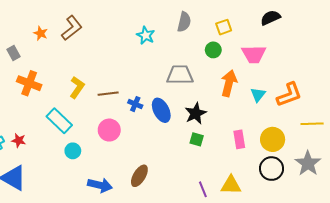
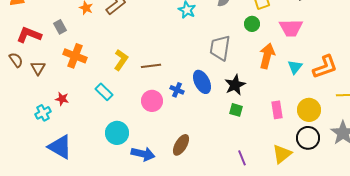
gray trapezoid: (180, 75) -> (220, 48), turned -80
blue cross: (135, 104) -> (177, 90), moved
cyan rectangle: (59, 121) -> (104, 92), size x0.7
red star: (19, 140) -> (62, 99), moved
cyan circle: (73, 151) -> (117, 133), moved, size x1.5
yellow triangle: (231, 185) -> (282, 154), moved, turned -40

